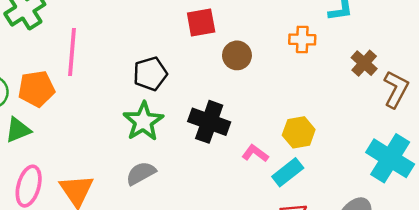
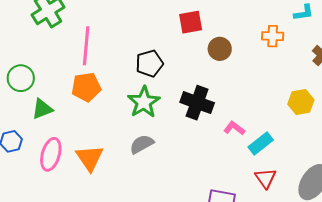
orange pentagon: (36, 89) -> (86, 87), moved
yellow hexagon: (299, 132) -> (301, 102), moved

